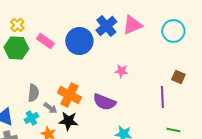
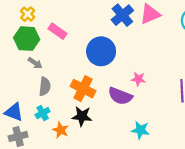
blue circle: (79, 41) -> (101, 51), moved
pink star: (121, 71) -> (138, 79), moved
gray arrow: (50, 108) -> (35, 63), moved

